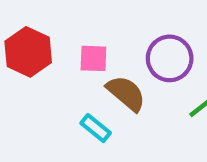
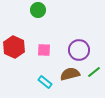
brown semicircle: (126, 93) -> (70, 74), moved, turned -54

